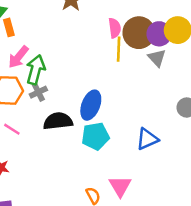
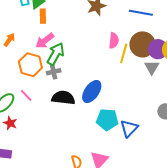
pink semicircle: (115, 28) -> (114, 41), moved
cyan pentagon: (95, 136) -> (107, 120), moved
blue triangle: (147, 139) -> (129, 128), turned -36

